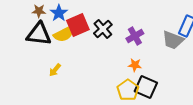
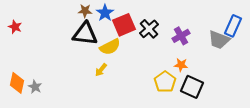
yellow semicircle: (64, 34) -> (110, 47), moved
yellow pentagon: (128, 90) -> (165, 82), moved

